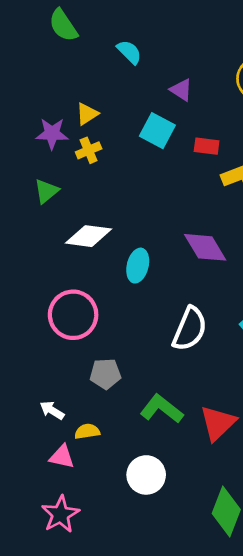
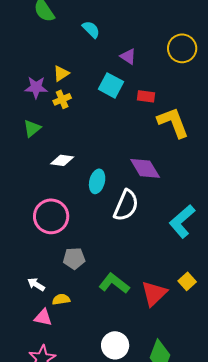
white diamond: (89, 236) -> (62, 160), size x0.7
white semicircle: (190, 329) -> (126, 205), moved
white circle: (146, 475) -> (115, 345), moved

